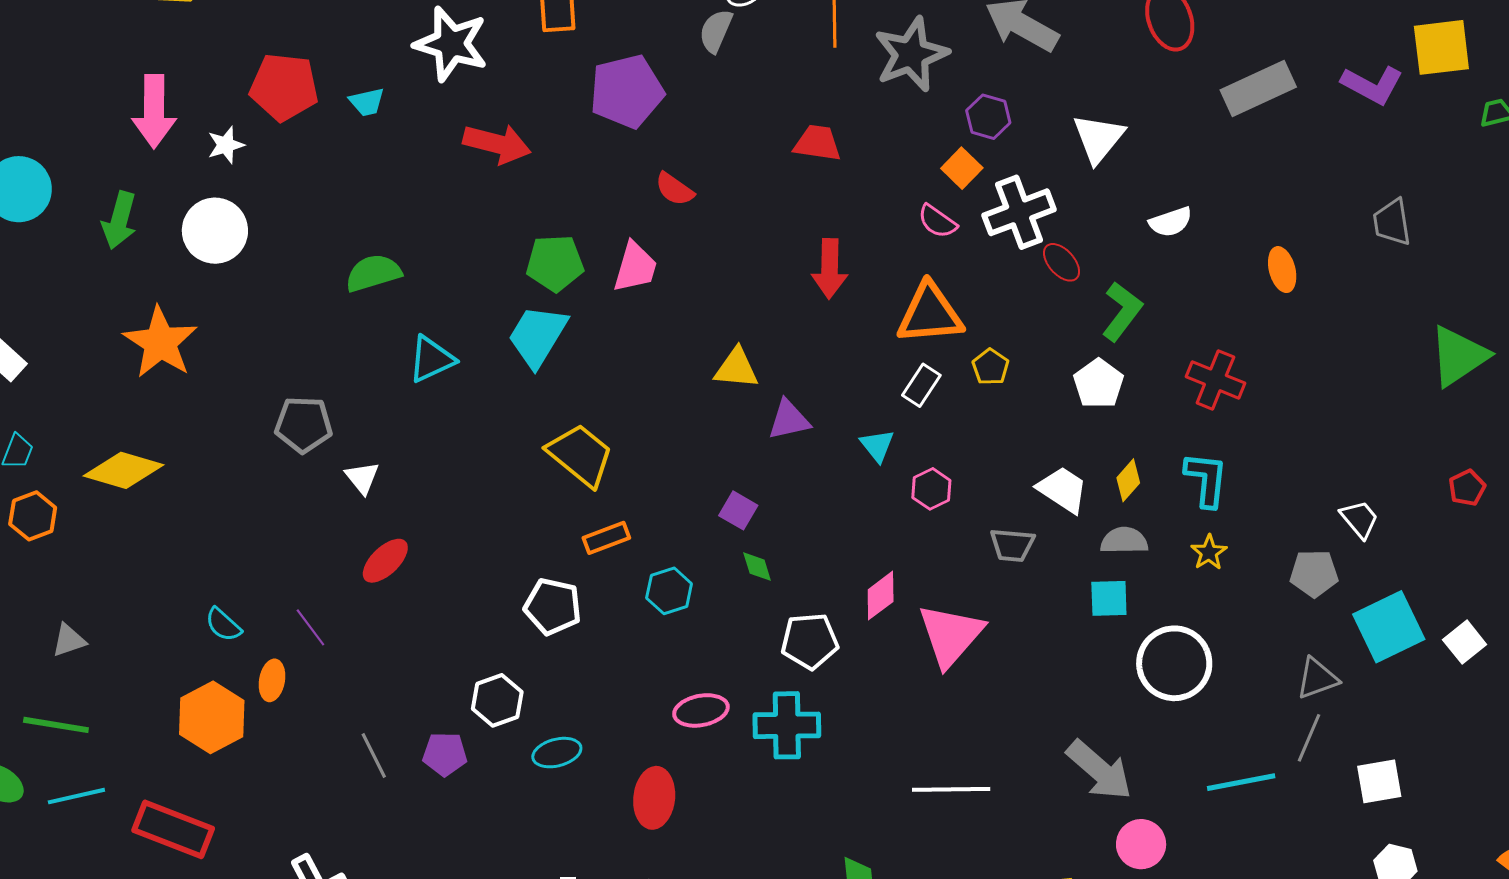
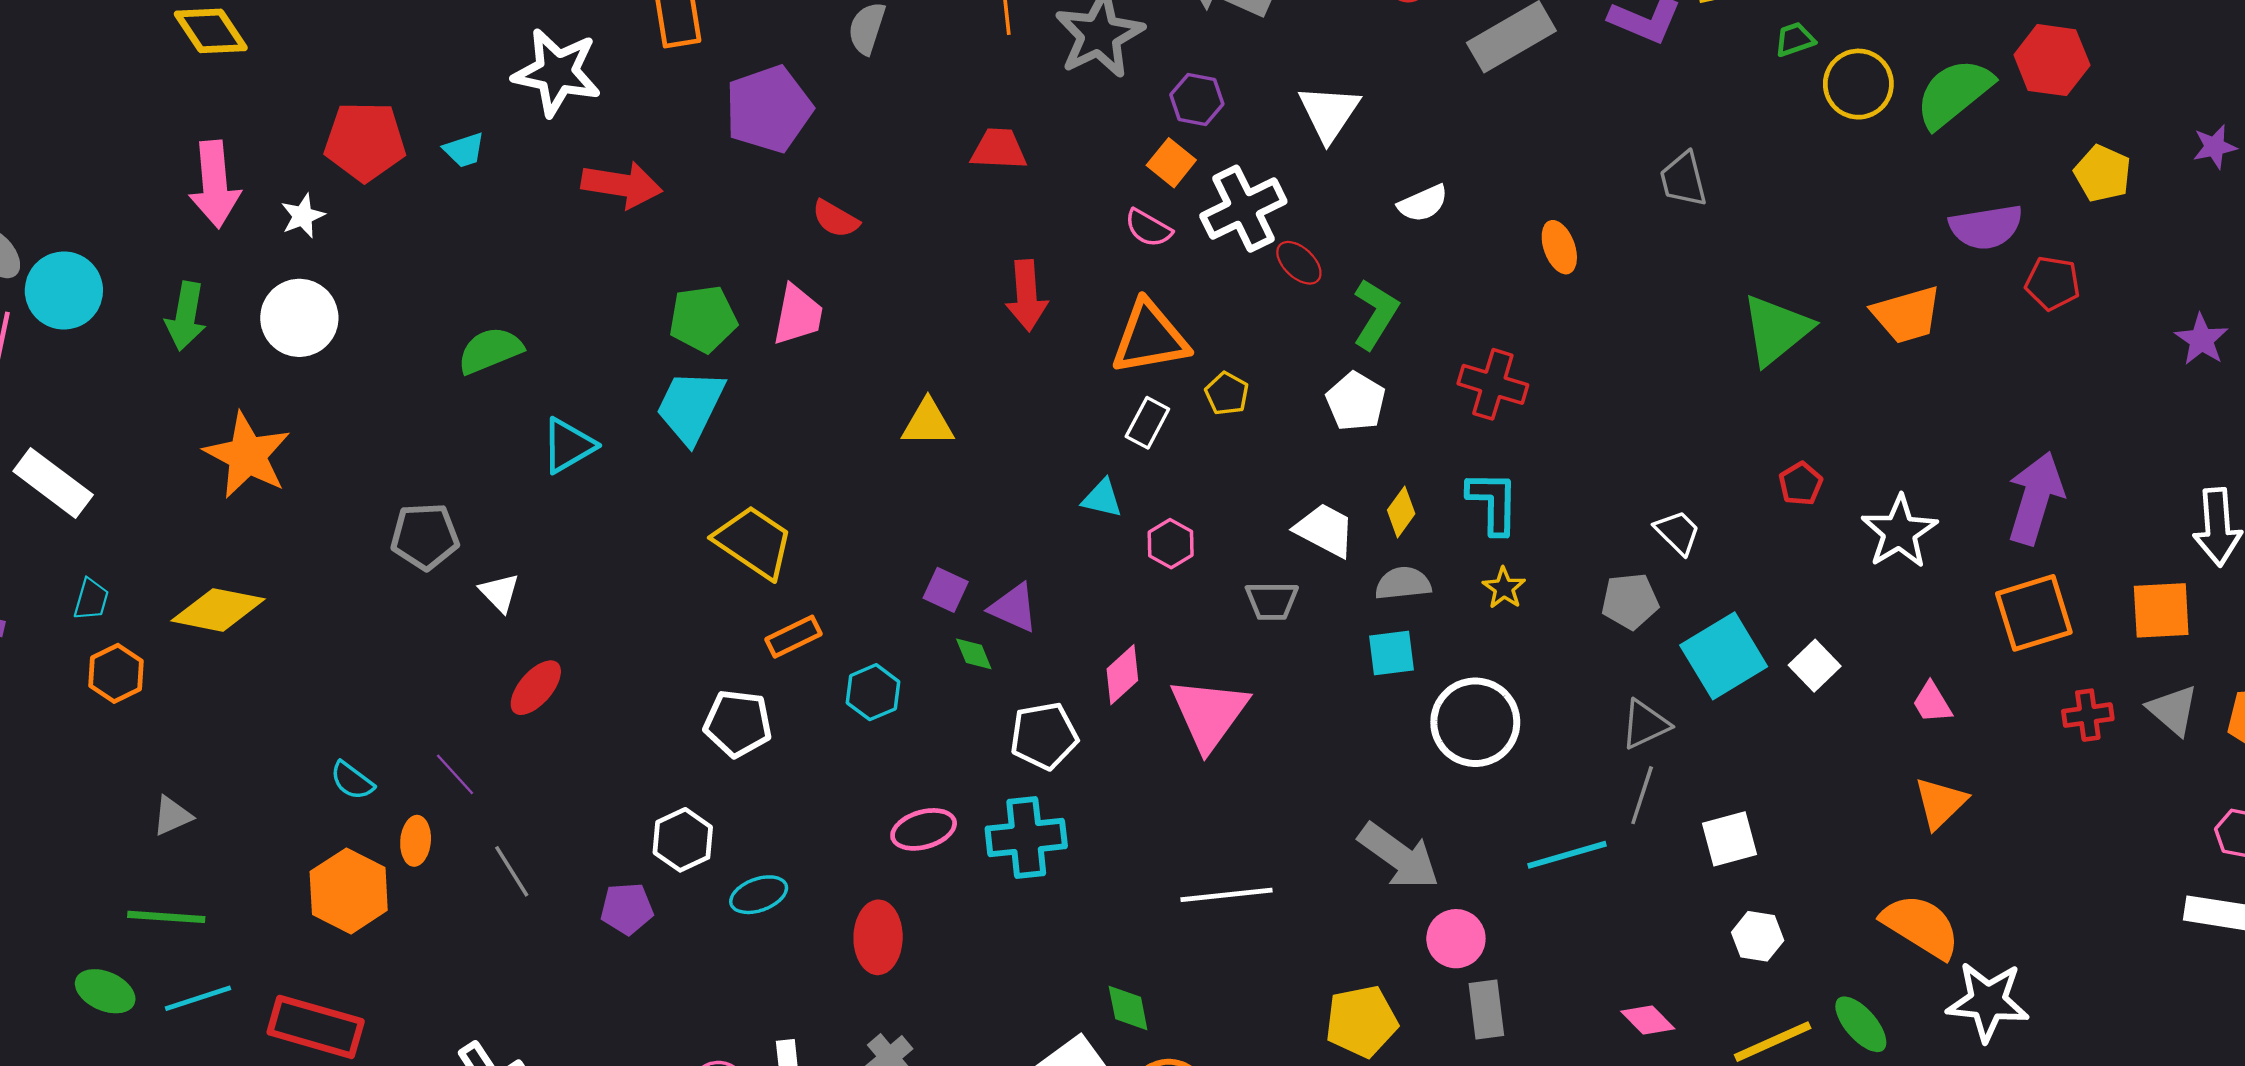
purple triangle: (789, 420) -> (1014, 608), moved, turned 42
cyan triangle: (877, 446) -> (1102, 498), turned -33
gray line: (374, 755) -> (512, 871), moved

